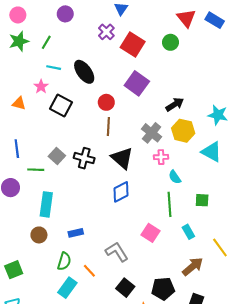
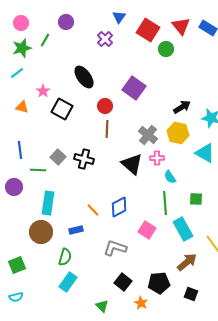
green line: (46, 42) -> (45, 40), moved
red square: (133, 44) -> (148, 30), moved
cyan line: (54, 68) -> (17, 73), moved, turned -48
black arrow: (175, 104) -> (182, 107), moved
black triangle: (122, 158) -> (132, 164), moved
blue diamond: (121, 192) -> (119, 207), moved
cyan rectangle: (188, 232) -> (183, 229), size x1.6
brown circle: (39, 235) -> (41, 232), size x1.5
gray L-shape: (117, 252) -> (115, 248), turned -40
orange line: (89, 271) -> (93, 210), moved

